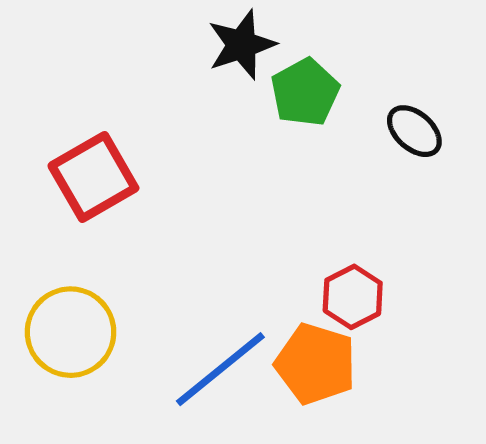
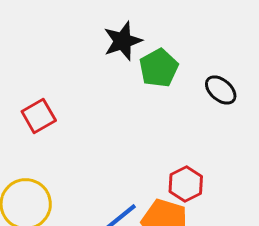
red square: (93, 177) -> (39, 116), size x0.7

